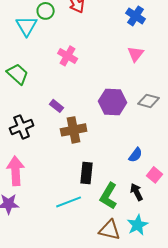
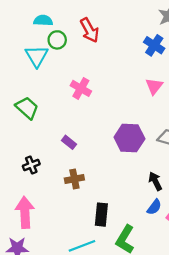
black cross: (22, 127) -> (31, 165), size x0.7
brown cross: (74, 130) -> (74, 179), moved, size x0.7
blue semicircle: (136, 155) -> (154, 207), moved
black arrow: (137, 192) -> (155, 181), moved

